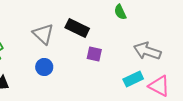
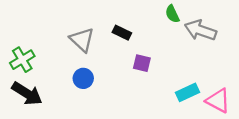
black rectangle: (77, 28) -> (122, 33), size x0.7
gray arrow: (147, 51) -> (200, 30), moved

